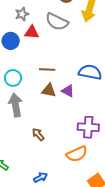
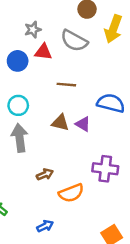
brown line: (47, 70) -> (66, 85), moved
brown arrow: (38, 134) -> (45, 174), turned 104
orange semicircle: (77, 154) -> (71, 193), moved

